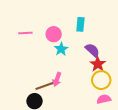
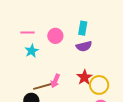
cyan star: (61, 49) -> (32, 51), moved
purple semicircle: (92, 50) -> (84, 46), moved, turned 119
red star: (98, 64) -> (84, 77), moved

